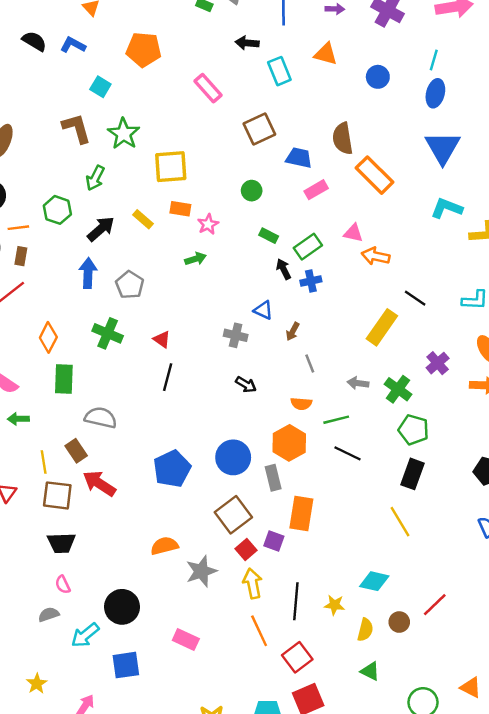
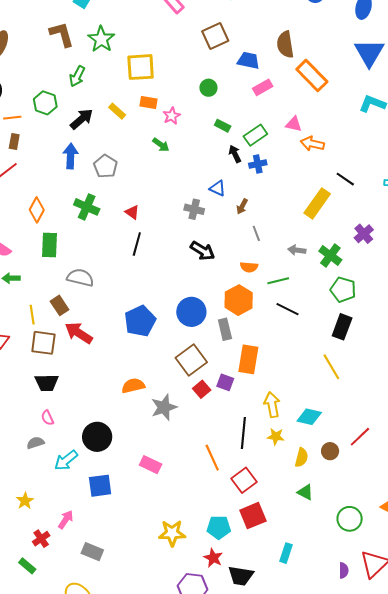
green arrow: (195, 259) -> (161, 145), turned 54
black arrow: (246, 385) -> (203, 251), size x1.4
yellow arrow: (253, 583) -> (272, 405), moved

